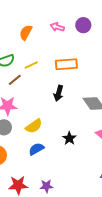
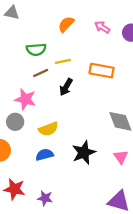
black arrow: (58, 93) -> (66, 87), moved
black star: (69, 138) -> (84, 152), size x1.5

